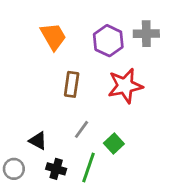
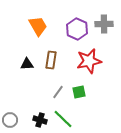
black triangle: (38, 141) -> (27, 64), moved, turned -32
green square: (114, 144) -> (79, 92), moved, turned 32
green line: (89, 167) -> (63, 119), turned -65

